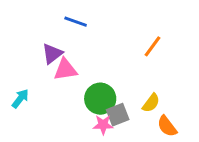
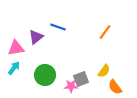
blue line: (76, 22) -> (58, 27), moved
pink triangle: (65, 70) -> (16, 48), moved
green circle: (100, 99) -> (45, 75), moved

